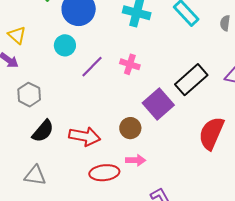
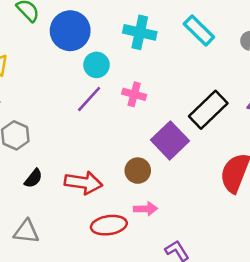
cyan circle: (65, 45) -> (96, 65), moved
black semicircle: (43, 131) -> (33, 178), size x0.7

